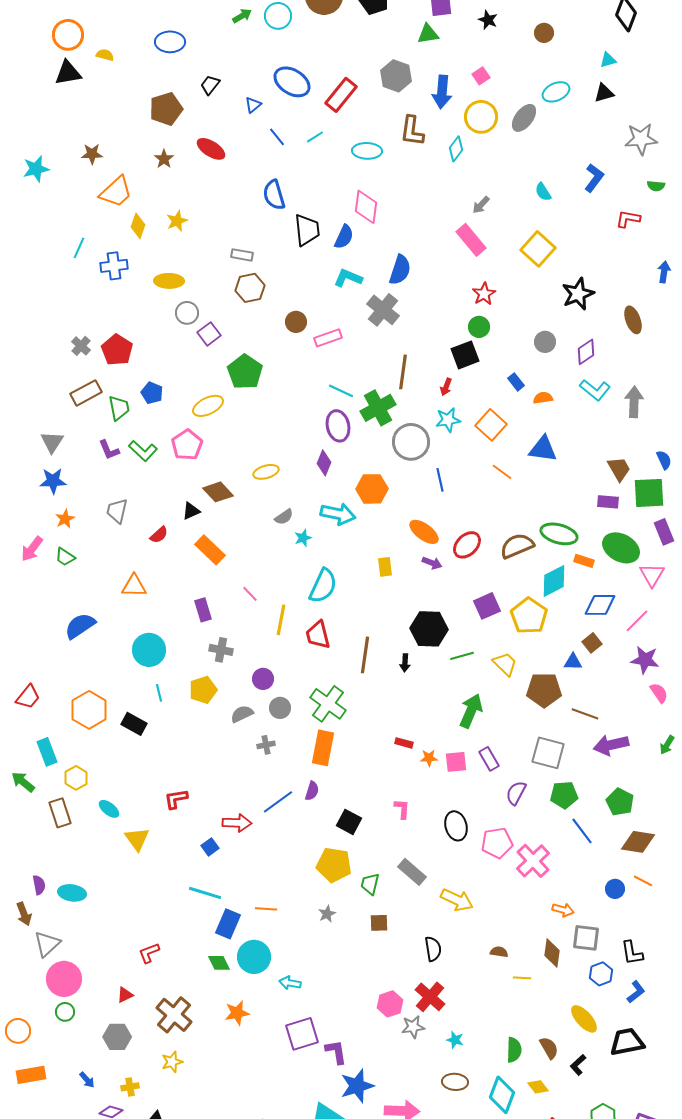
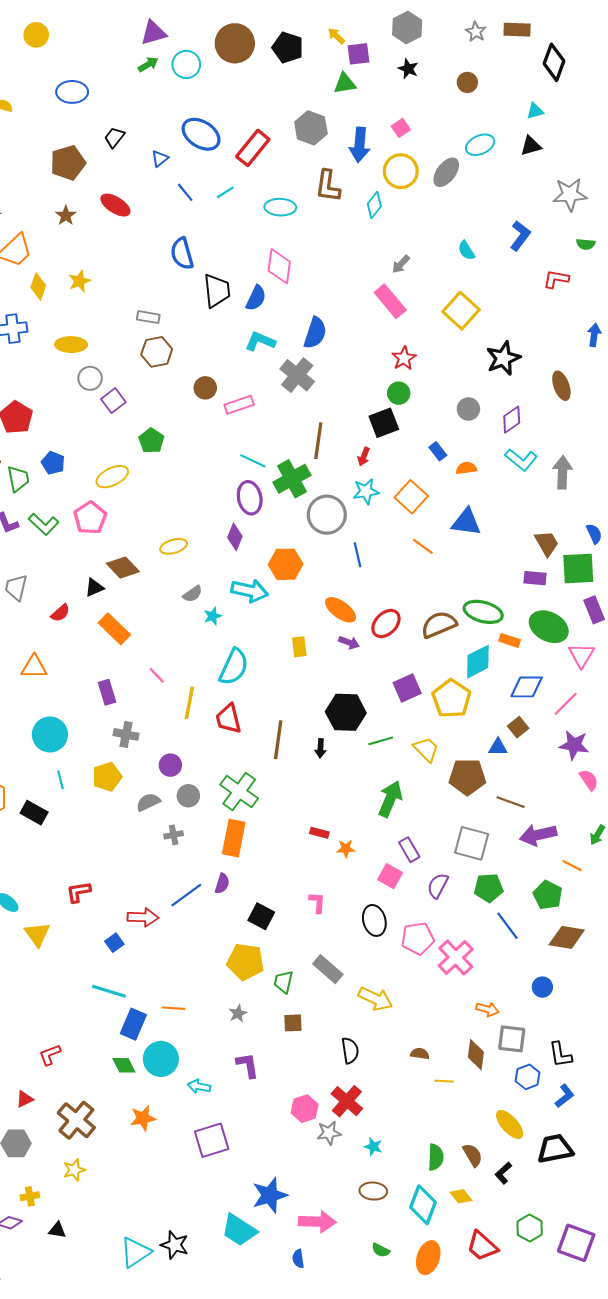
green pentagon: (245, 372) -> (151, 441), size x0.7
pink square: (456, 762) -> (390, 876), moved, turned 35
orange line: (643, 881) -> (572, 866), moved
purple L-shape: (336, 1052) -> (248, 1065), moved

